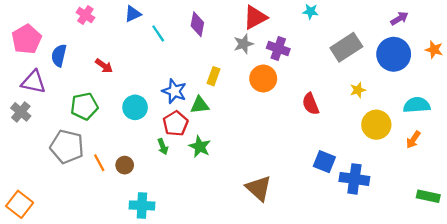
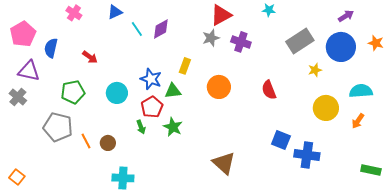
purple diamond: (197, 24) -> (161, 29), moved, turned 50
orange circle: (263, 78) -> (219, 87), moved
yellow star: (358, 90) -> (315, 70), moved
orange square: (20, 204) -> (17, 177), size x0.7

